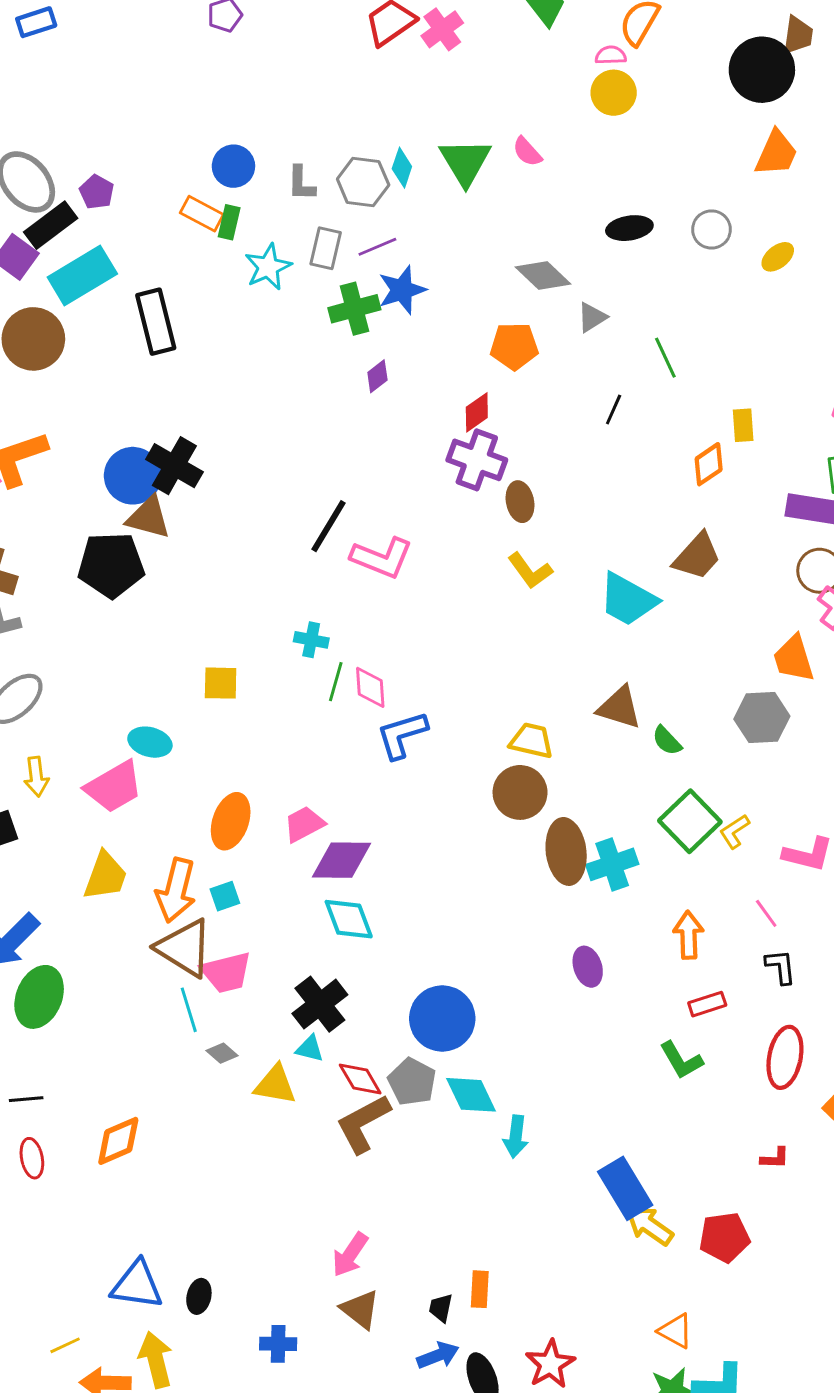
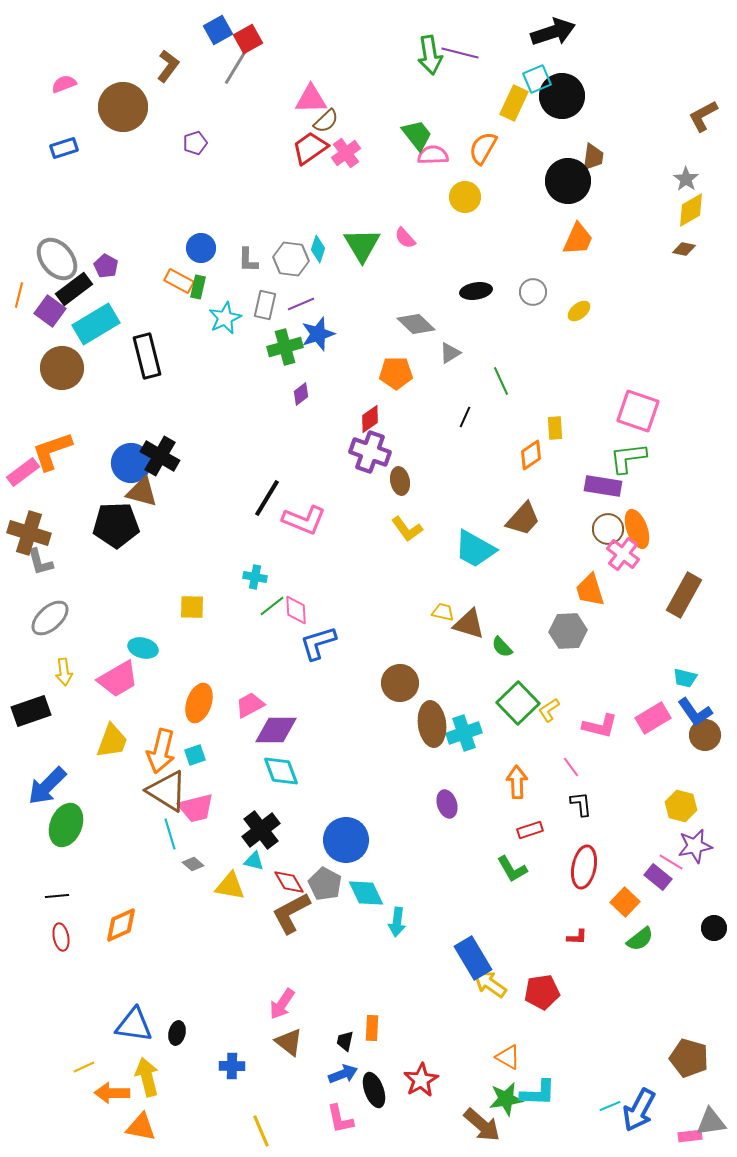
pink semicircle: (611, 55) -> (433, 155), moved, size x1.4
green line: (336, 682) -> (272, 606), turned 36
yellow trapezoid: (532, 741) -> (443, 612), moved, size x0.7

